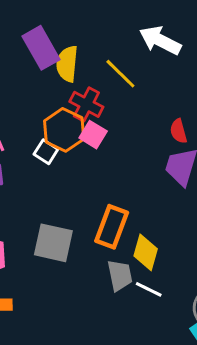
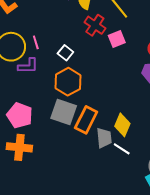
orange hexagon: (64, 130) -> (68, 82), moved
pink square: (93, 135) -> (117, 39), moved, turned 30
orange rectangle: (112, 227) -> (86, 120), moved

